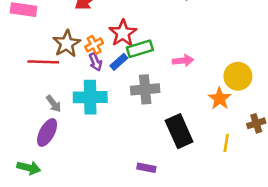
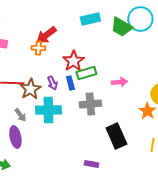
brown star: (67, 44) -> (30, 89), moved
orange cross: (94, 45) -> (38, 48), moved, turned 32
blue rectangle: (119, 62) -> (70, 83), turned -64
purple ellipse: (47, 132) -> (15, 137), turned -40

